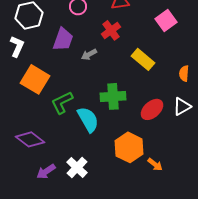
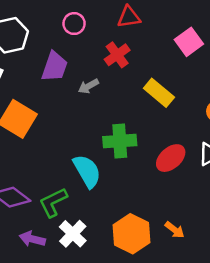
green L-shape: (62, 102) -> (53, 202), moved
orange hexagon: (129, 147) -> (131, 234), moved
purple arrow: (46, 171) -> (32, 239), turned 48

